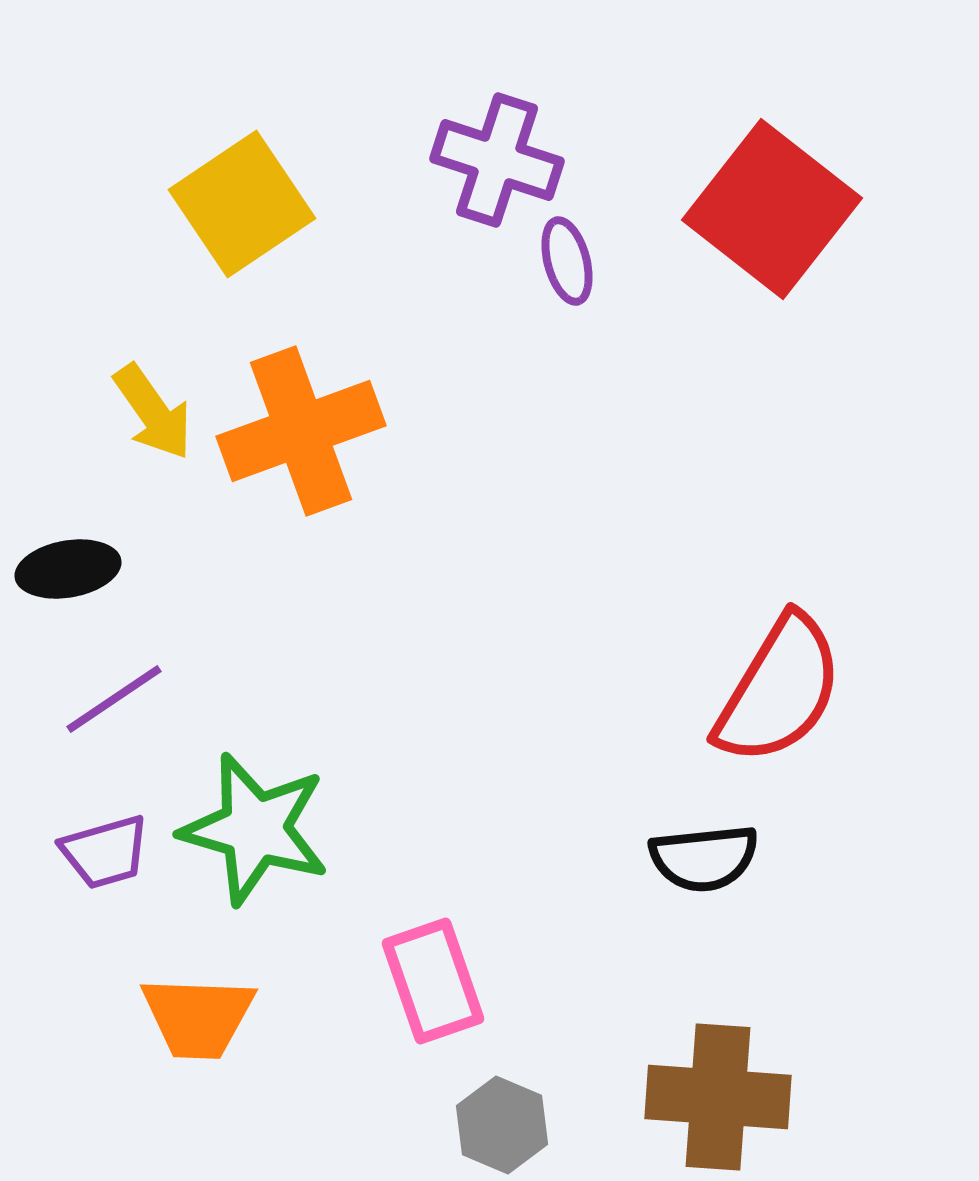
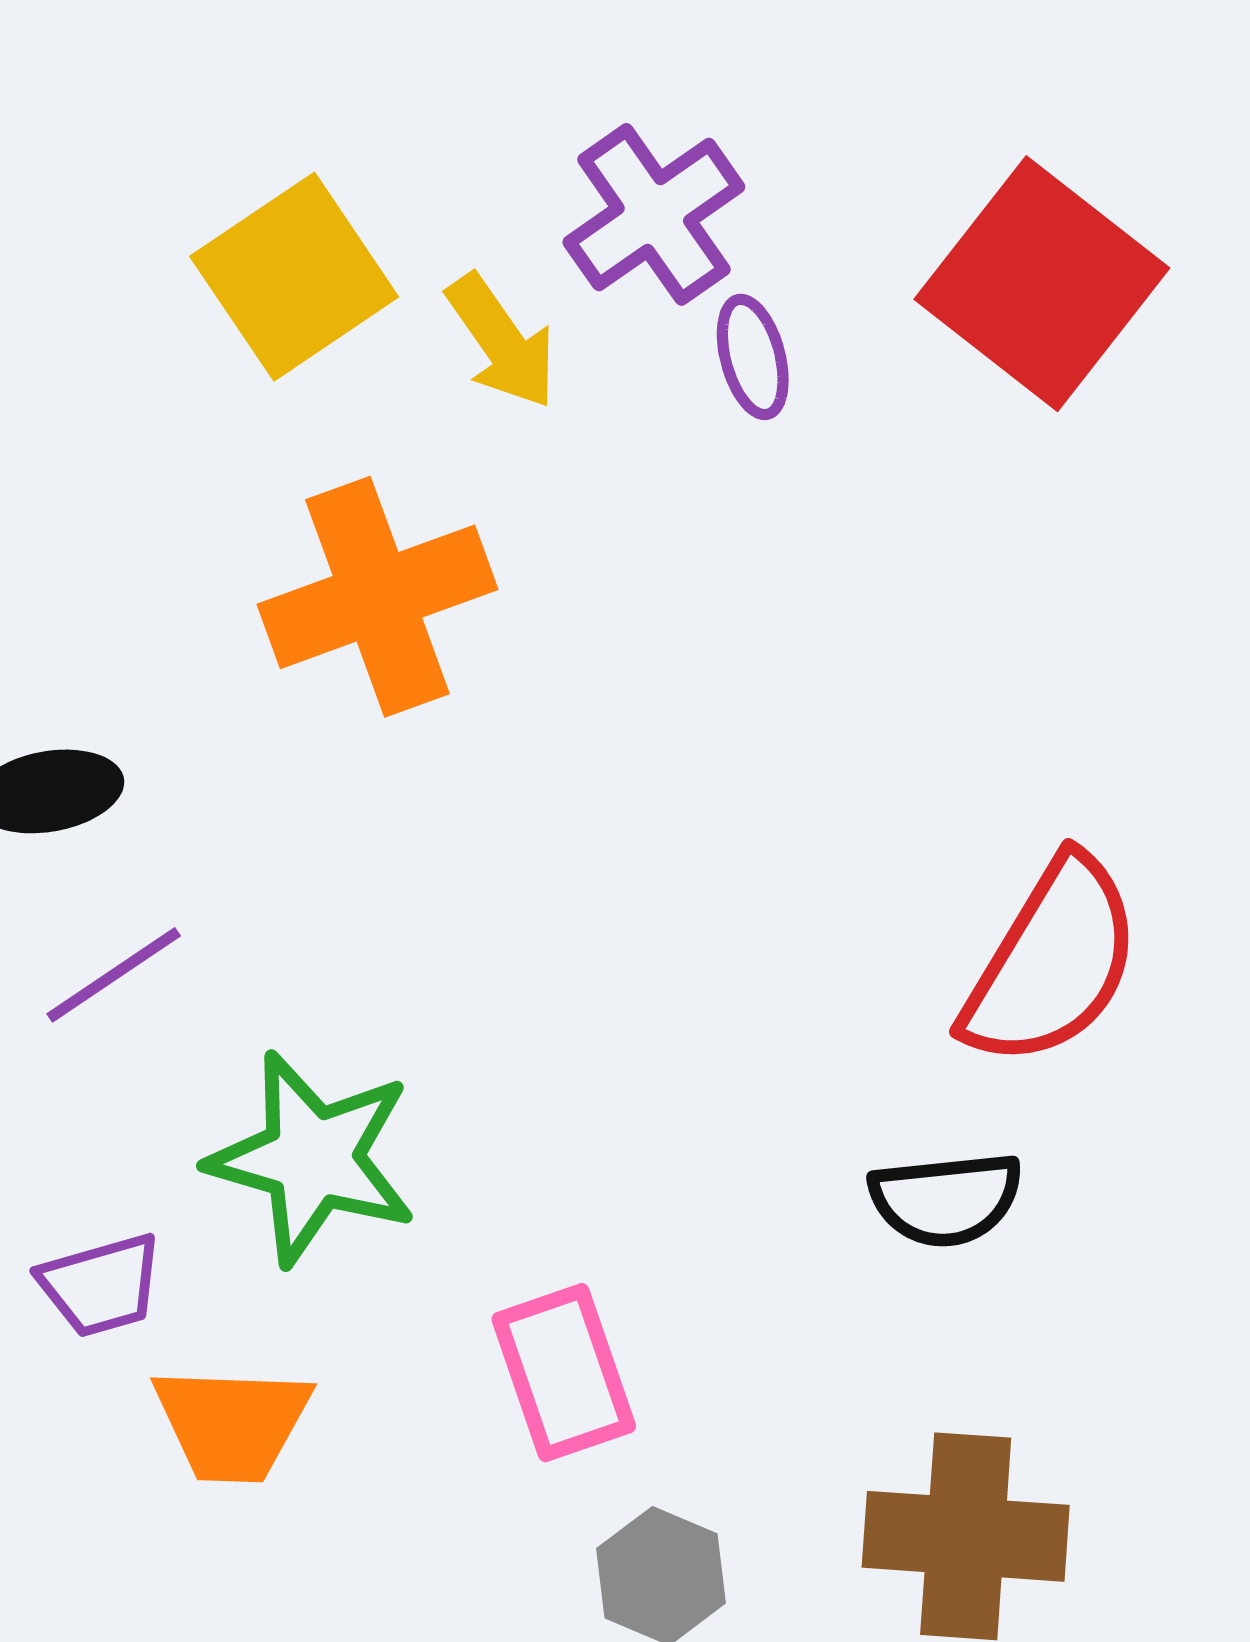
purple cross: (497, 160) -> (654, 214), turned 37
yellow arrow: (153, 412) -> (502, 341), moved
purple trapezoid: (105, 852) -> (101, 1285), moved

